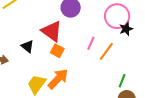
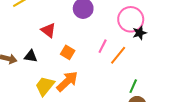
red triangle: (52, 31) -> (48, 30), moved, size x0.7
black triangle: (27, 46) -> (31, 56), moved, turned -32

